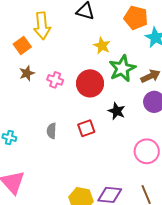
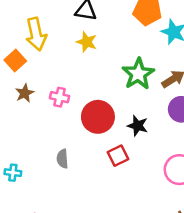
yellow star: (102, 46) -> (87, 42), moved
red circle: (90, 83) -> (98, 117), moved
red square: (86, 128) -> (118, 156), moved

